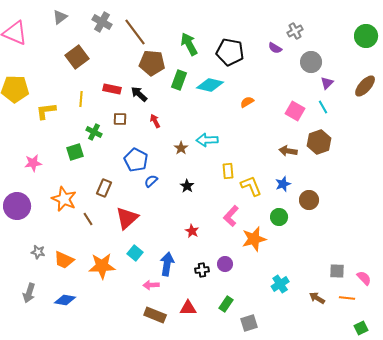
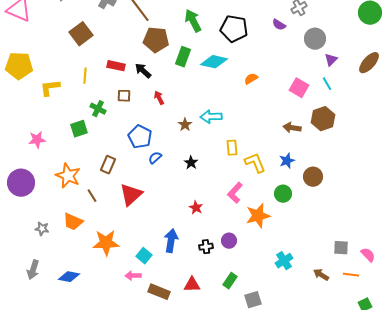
cyan square: (135, 253) -> (144, 256), moved
orange trapezoid: (64, 260) -> (73, 222), moved
pink arrow: (151, 285) -> (133, 276), moved

